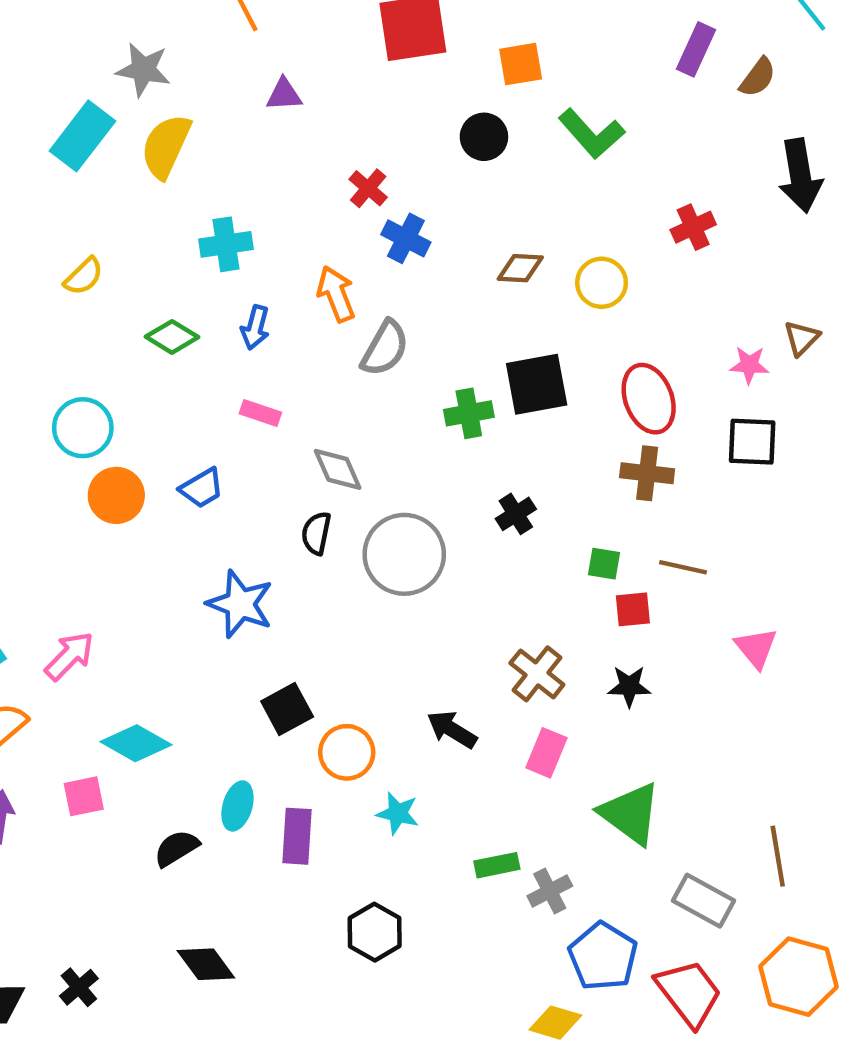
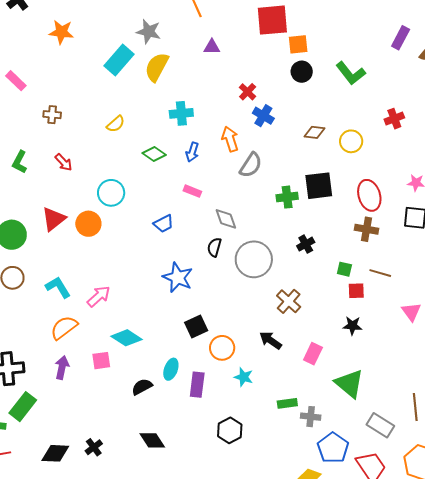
orange square: (521, 64) -> (298, 44), moved
orange circle: (116, 495) -> (88, 224), moved
brown cross: (537, 674) -> (289, 301), moved
gray cross: (550, 891) -> (311, 417), turned 30

